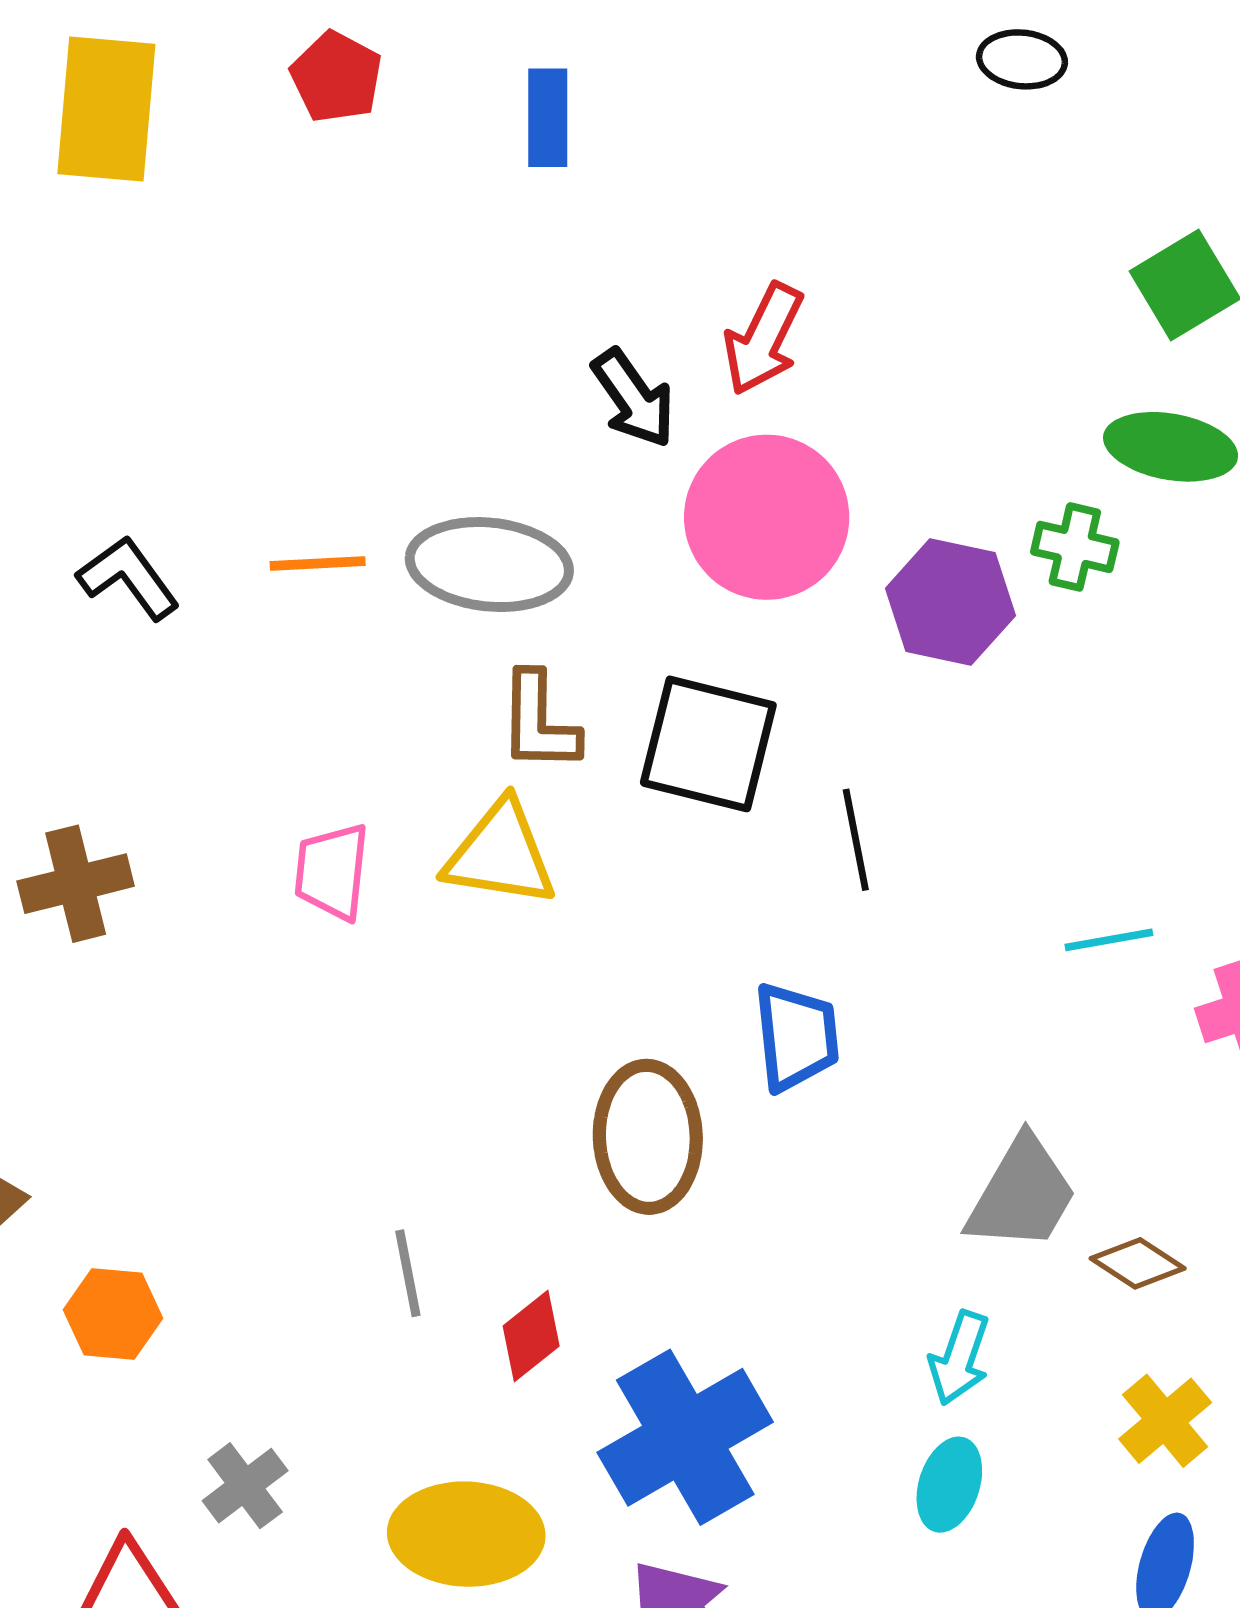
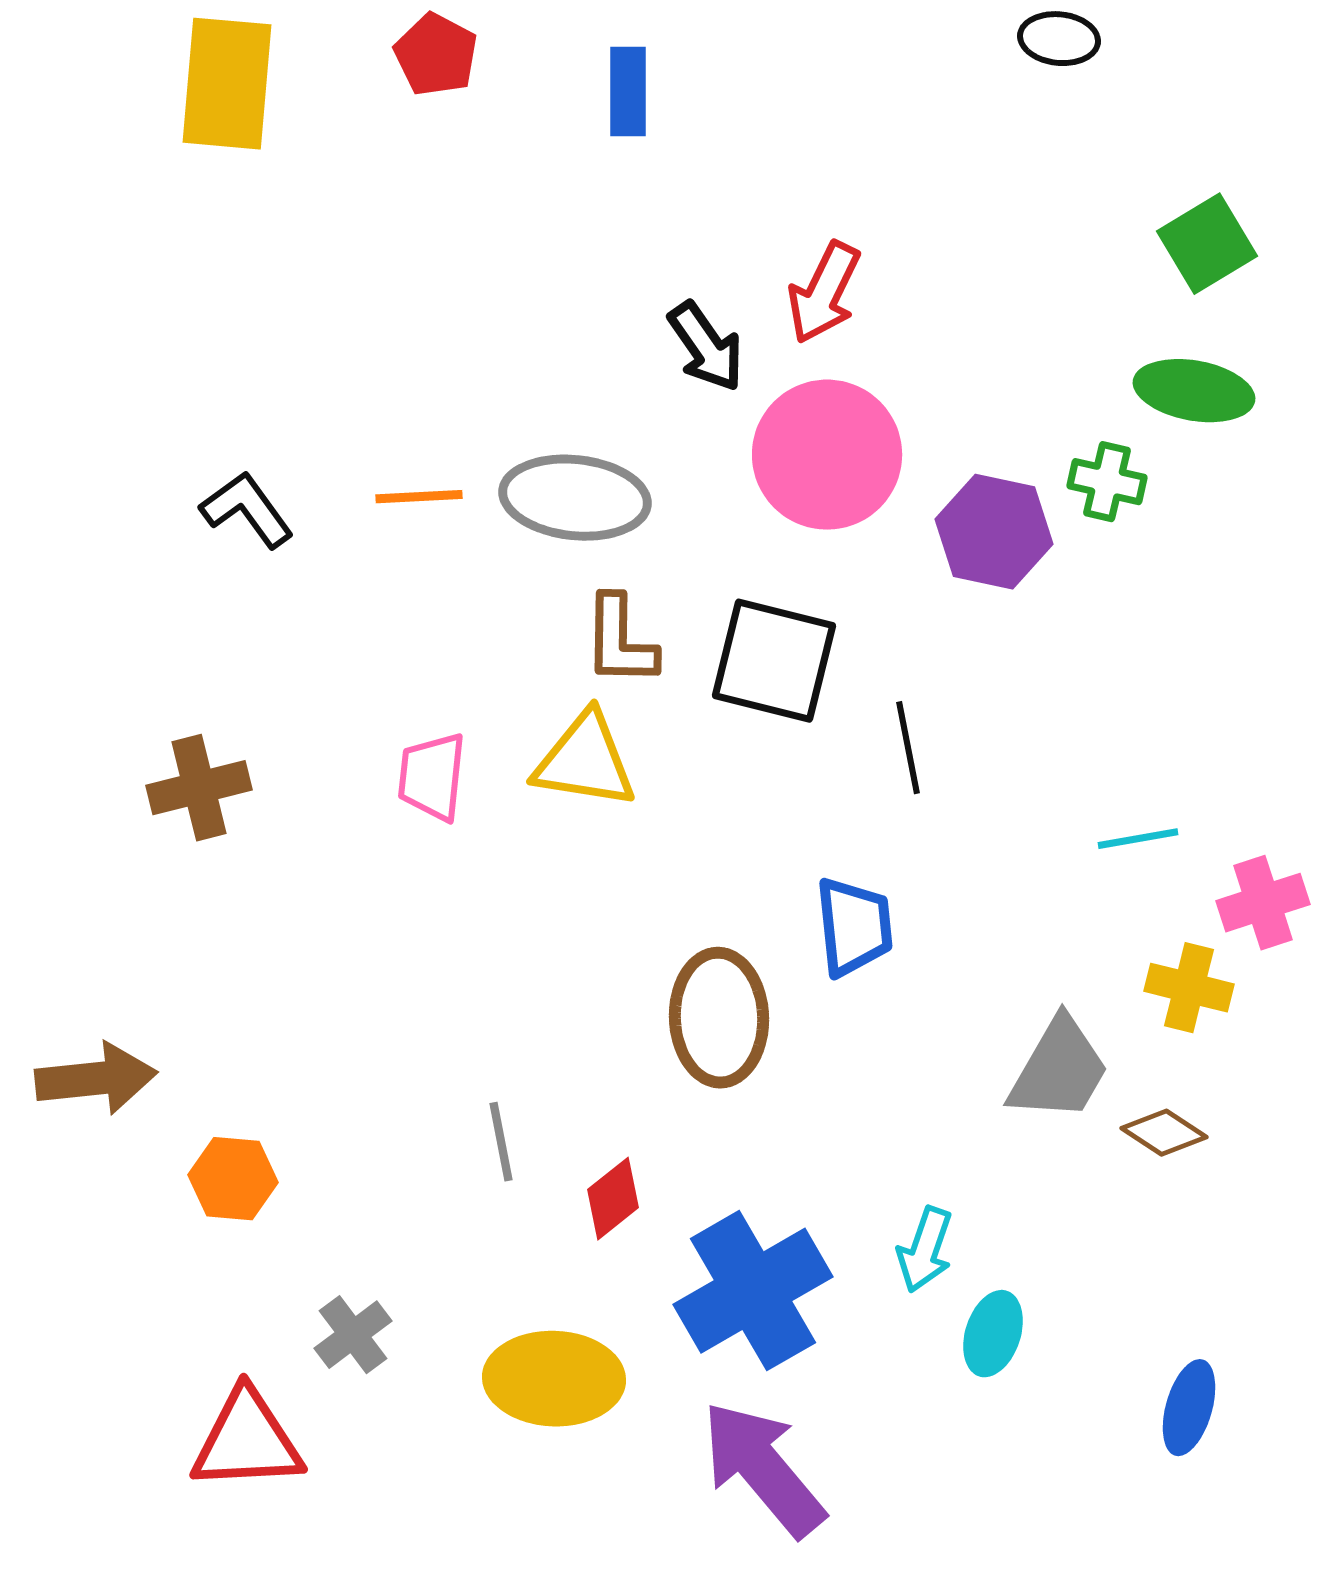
cyan arrow: (959, 1358) -> (925, 1250), moved
yellow cross: (1165, 1421) -> (1189, 988), moved, turned -36

